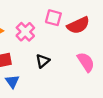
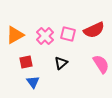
pink square: (53, 18) -> (68, 34), moved

